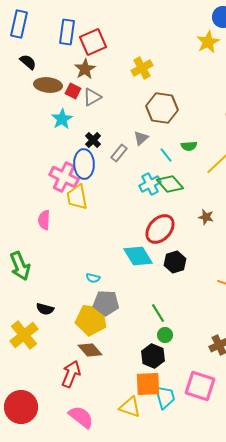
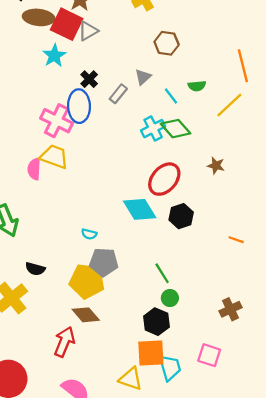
red square: (73, 91) -> (67, 24), size x1.8
brown hexagon: (162, 108) -> (167, 43), size x0.7
yellow trapezoid: (77, 197) -> (54, 157), moved, turned 120
pink square: (200, 386) -> (209, 355), size x0.7

